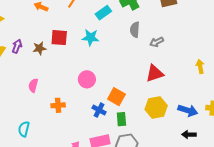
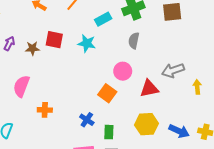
gray arrow: (157, 42) -> (173, 70), moved, size x1.5
pink circle: (87, 79) -> (123, 71), moved
pink semicircle: (33, 85) -> (21, 86), size x1.5
orange square: (116, 97) -> (107, 93), moved

